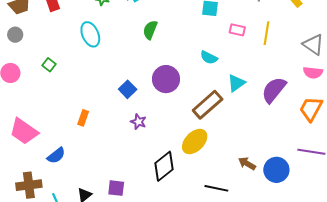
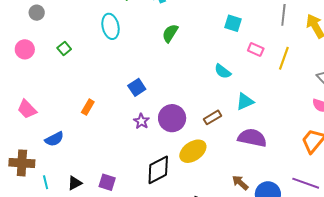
purple circle: (166, 79) -> (172, 118), moved
purple semicircle: (274, 90) -> (252, 138), moved, turned 52
brown rectangle: (208, 105) -> (212, 117), size x0.6
pink trapezoid: (24, 131) -> (27, 109), size x0.7

